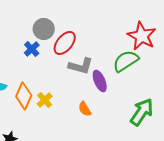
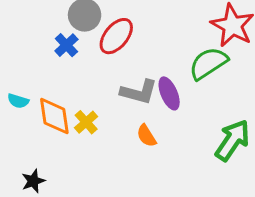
gray L-shape: (81, 66) -> (139, 92), moved
orange diamond: (24, 96) -> (54, 116), turned -32

